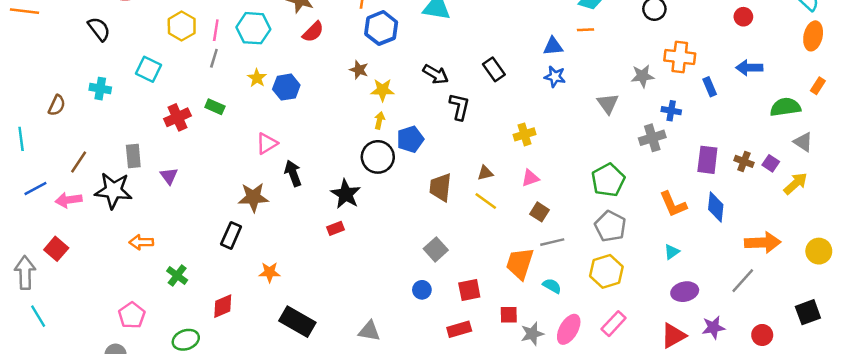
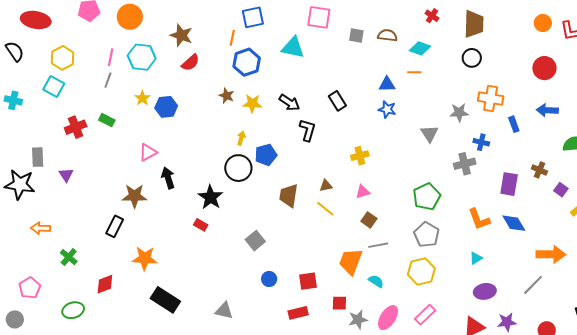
red circle: (743, 17) -> (544, 68), size x1.5
yellow hexagon: (182, 26) -> (63, 58), moved
yellow star: (382, 90) -> (252, 103), moved
brown cross: (744, 161) -> (539, 170), moved
blue diamond: (716, 207) -> (514, 223), turned -40
red rectangle: (335, 228) -> (201, 225), turned 48
gray square: (436, 249) -> (255, 241), moved
orange star: (270, 272) -> (145, 258), size x1.4

